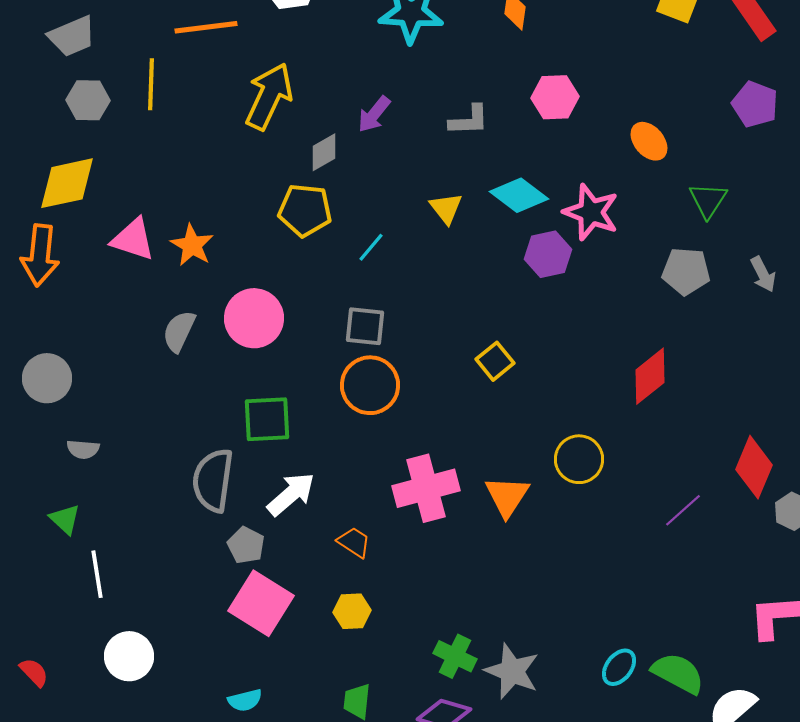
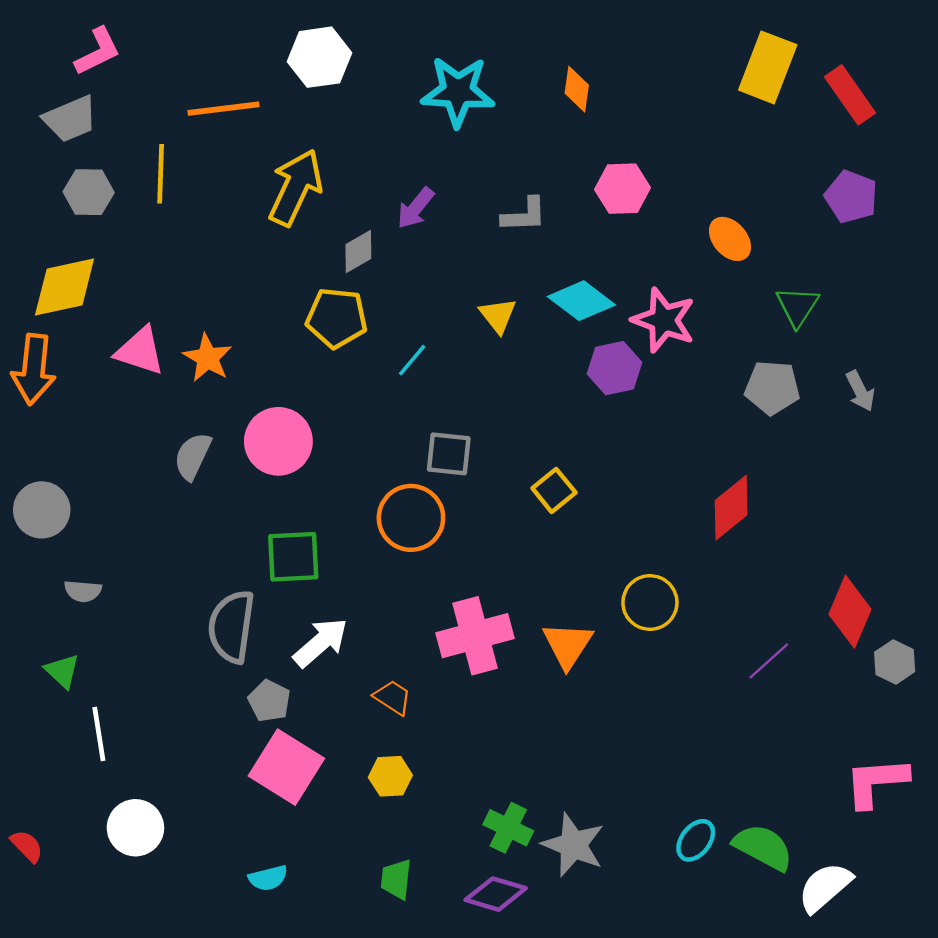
gray square: (365, 326) -> (449, 454), moved

